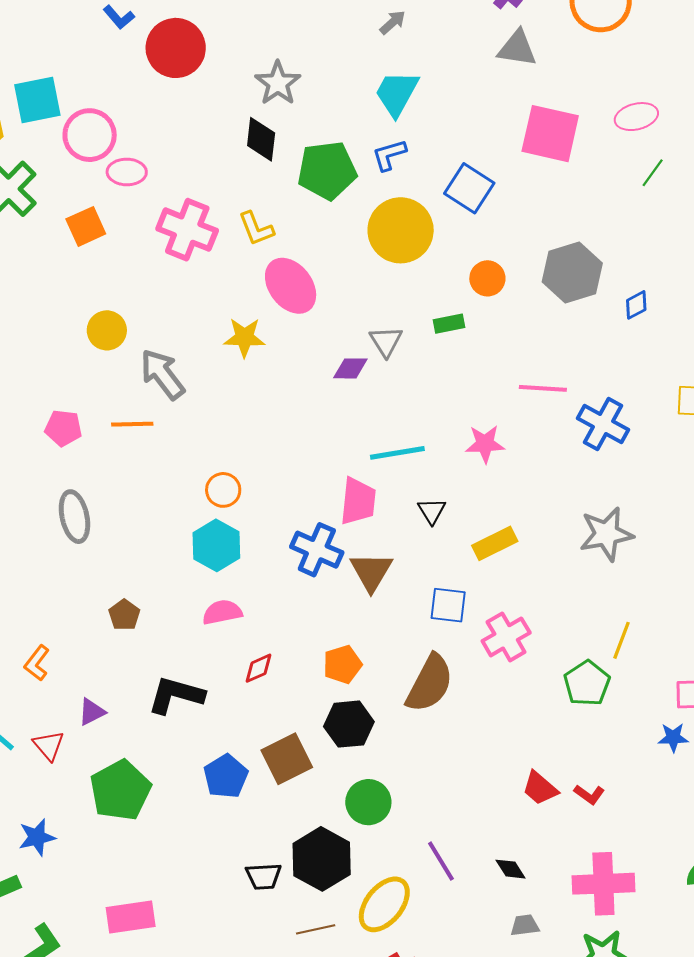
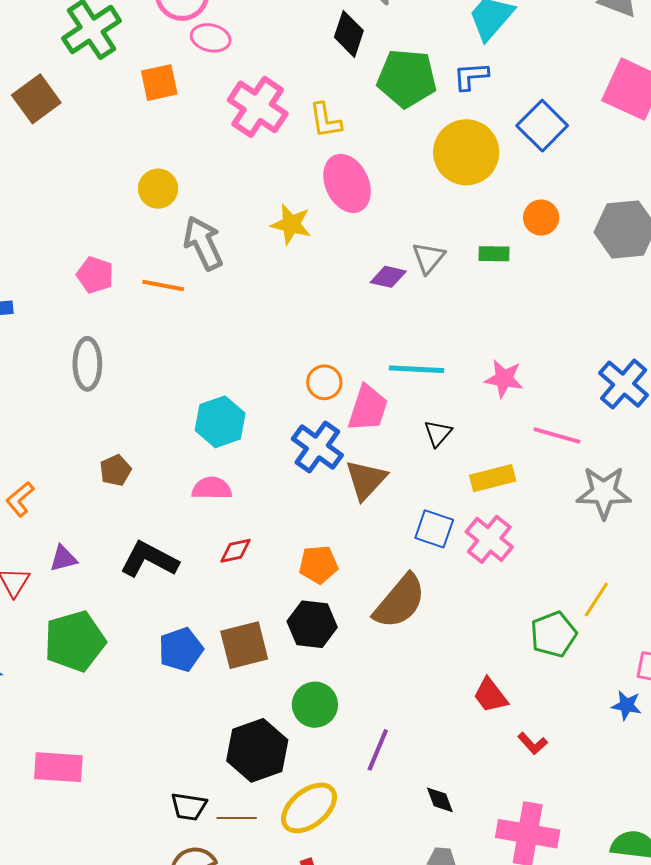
pink line: (543, 388) -> (557, 436), moved
orange circle: (223, 490) -> (324, 382), moved
pink cross: (506, 637) -> (489, 539), moved, turned -33
red trapezoid: (540, 788) -> (490, 695), moved
purple line: (441, 861) -> (378, 750), moved, turned 42
black trapezoid: (263, 876) -> (189, 807), moved

